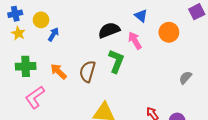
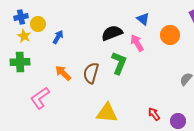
yellow circle: (41, 20) -> (38, 24), moved
green cross: (26, 66) -> (20, 62), moved

